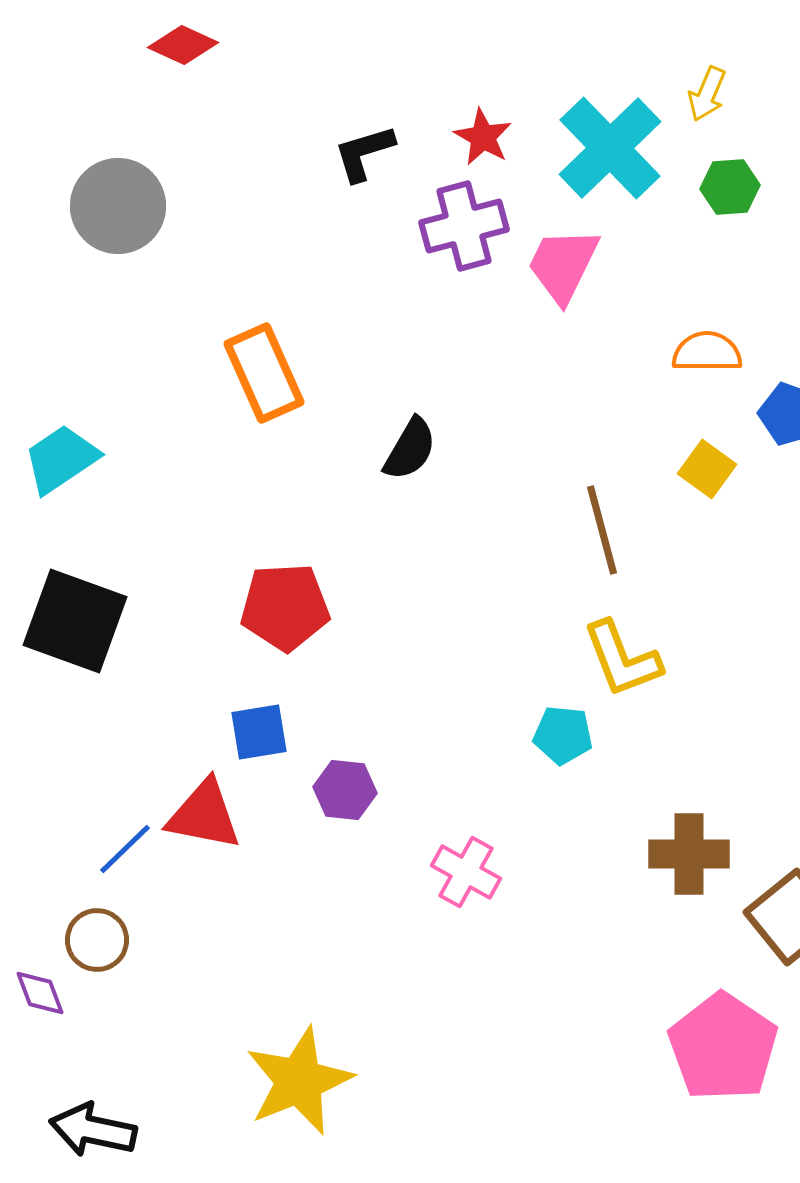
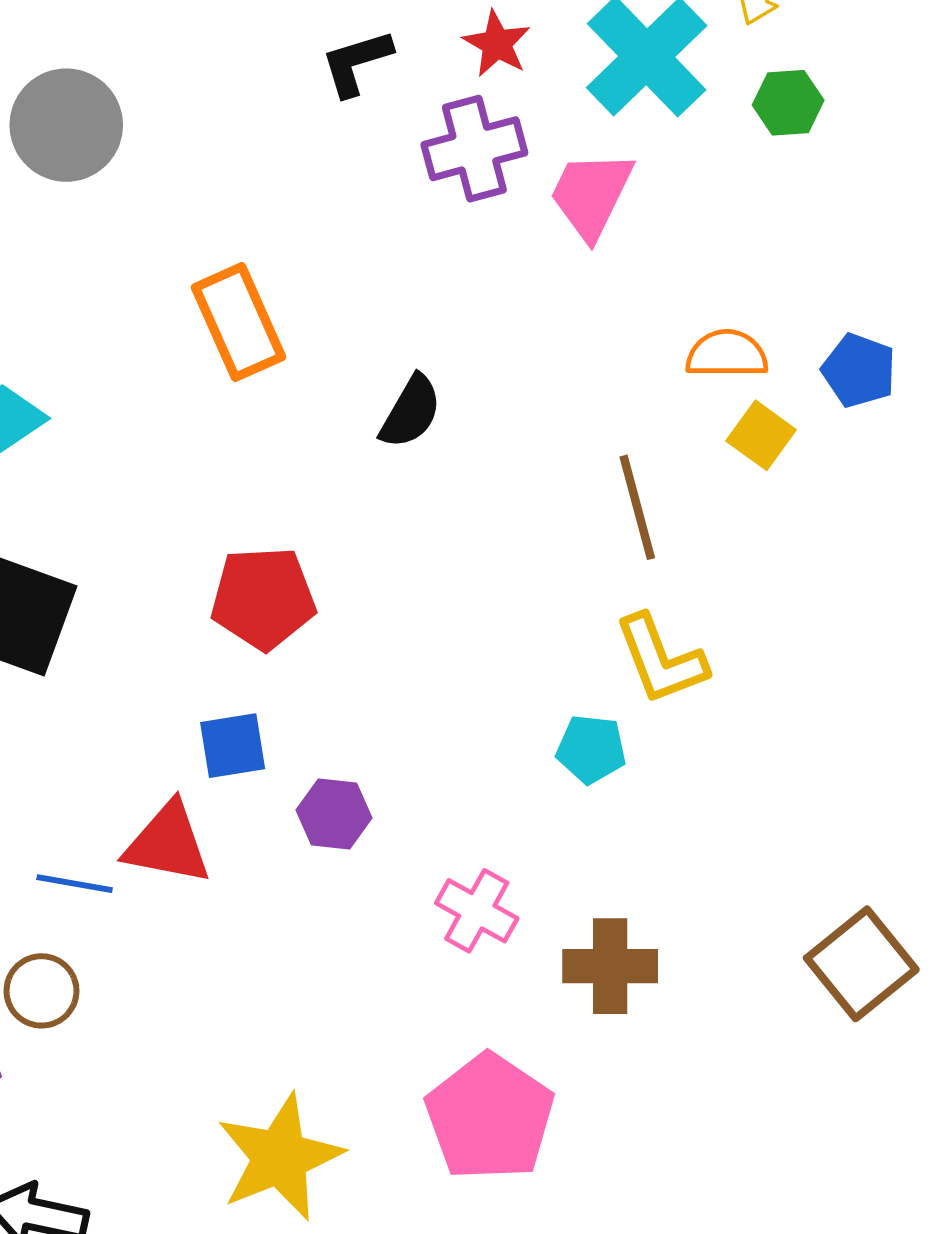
orange semicircle: (707, 352) -> (727, 354), moved
blue line: (125, 849) -> (75, 884), turned 54
brown cross: (689, 854) -> (610, 966), moved
pink pentagon: (723, 1047) -> (490, 1117), moved

